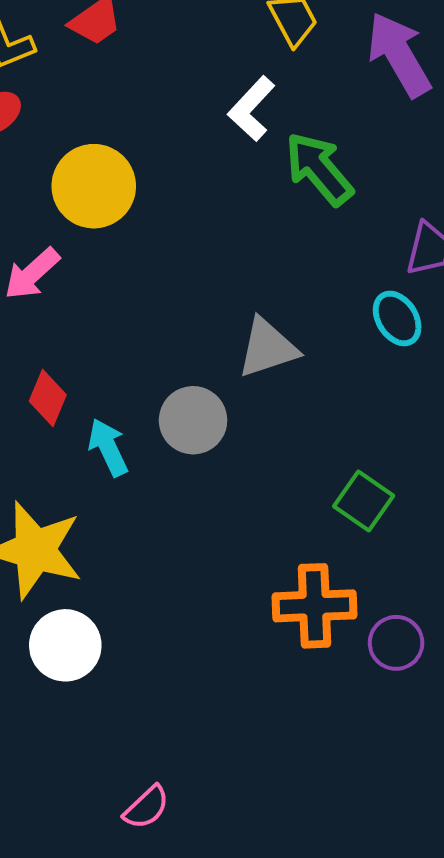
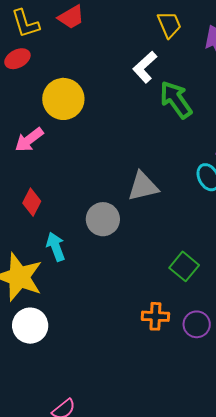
cyan arrow: (108, 447) -> (56, 247), moved
orange cross: (315, 606) -> (155, 316), size x0.7
purple circle: (396, 643) -> (197, 324), moved

